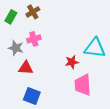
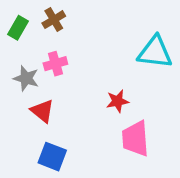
cyan triangle: (95, 48) -> (155, 52), moved
red triangle: (26, 68) -> (42, 111), turned 35

